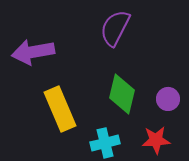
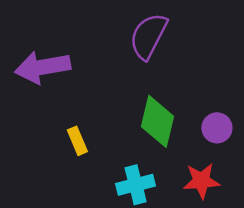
yellow rectangle: (60, 109) -> (77, 141), size x0.5

